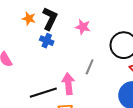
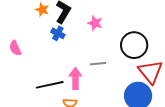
gray line: (90, 67) -> (98, 64), turned 56

